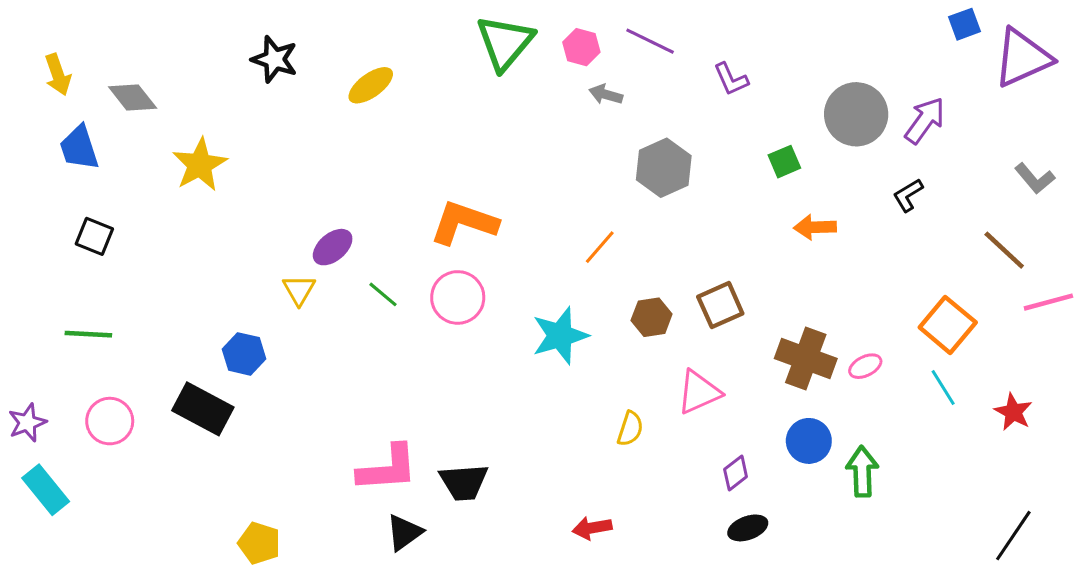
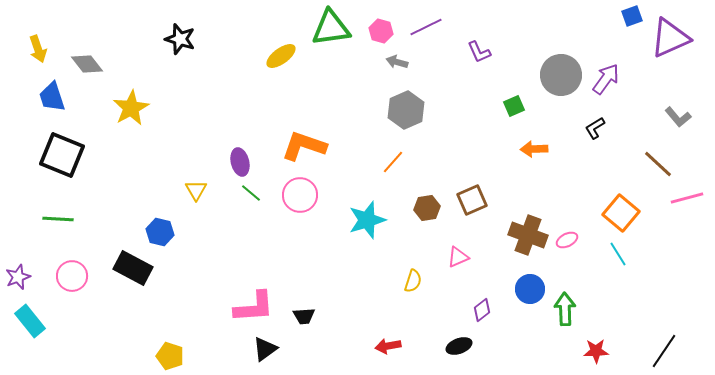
purple line: (650, 41) -> (426, 27), turned -52
green triangle: (505, 43) -> (331, 28), turned 42
yellow ellipse: (371, 85) -> (281, 56), moved
gray hexagon: (664, 168) -> (406, 110), moved
black square: (94, 236) -> (62, 155), size x1.8
purple ellipse: (333, 247) -> (240, 162), moved, turned -64
pink triangle: (699, 392) -> (458, 257), size x0.7
red star: (1013, 412) -> (596, 351), moved, turned -30
black trapezoid: (464, 482) -> (304, 316), size x0.7
black ellipse: (748, 528) -> (459, 346), moved

